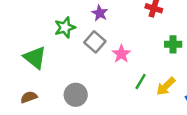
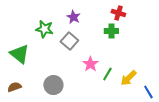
green star: (65, 27) -> (44, 29), turned 30
green cross: (173, 44) -> (111, 31), moved
pink star: (121, 54) -> (90, 64), moved

